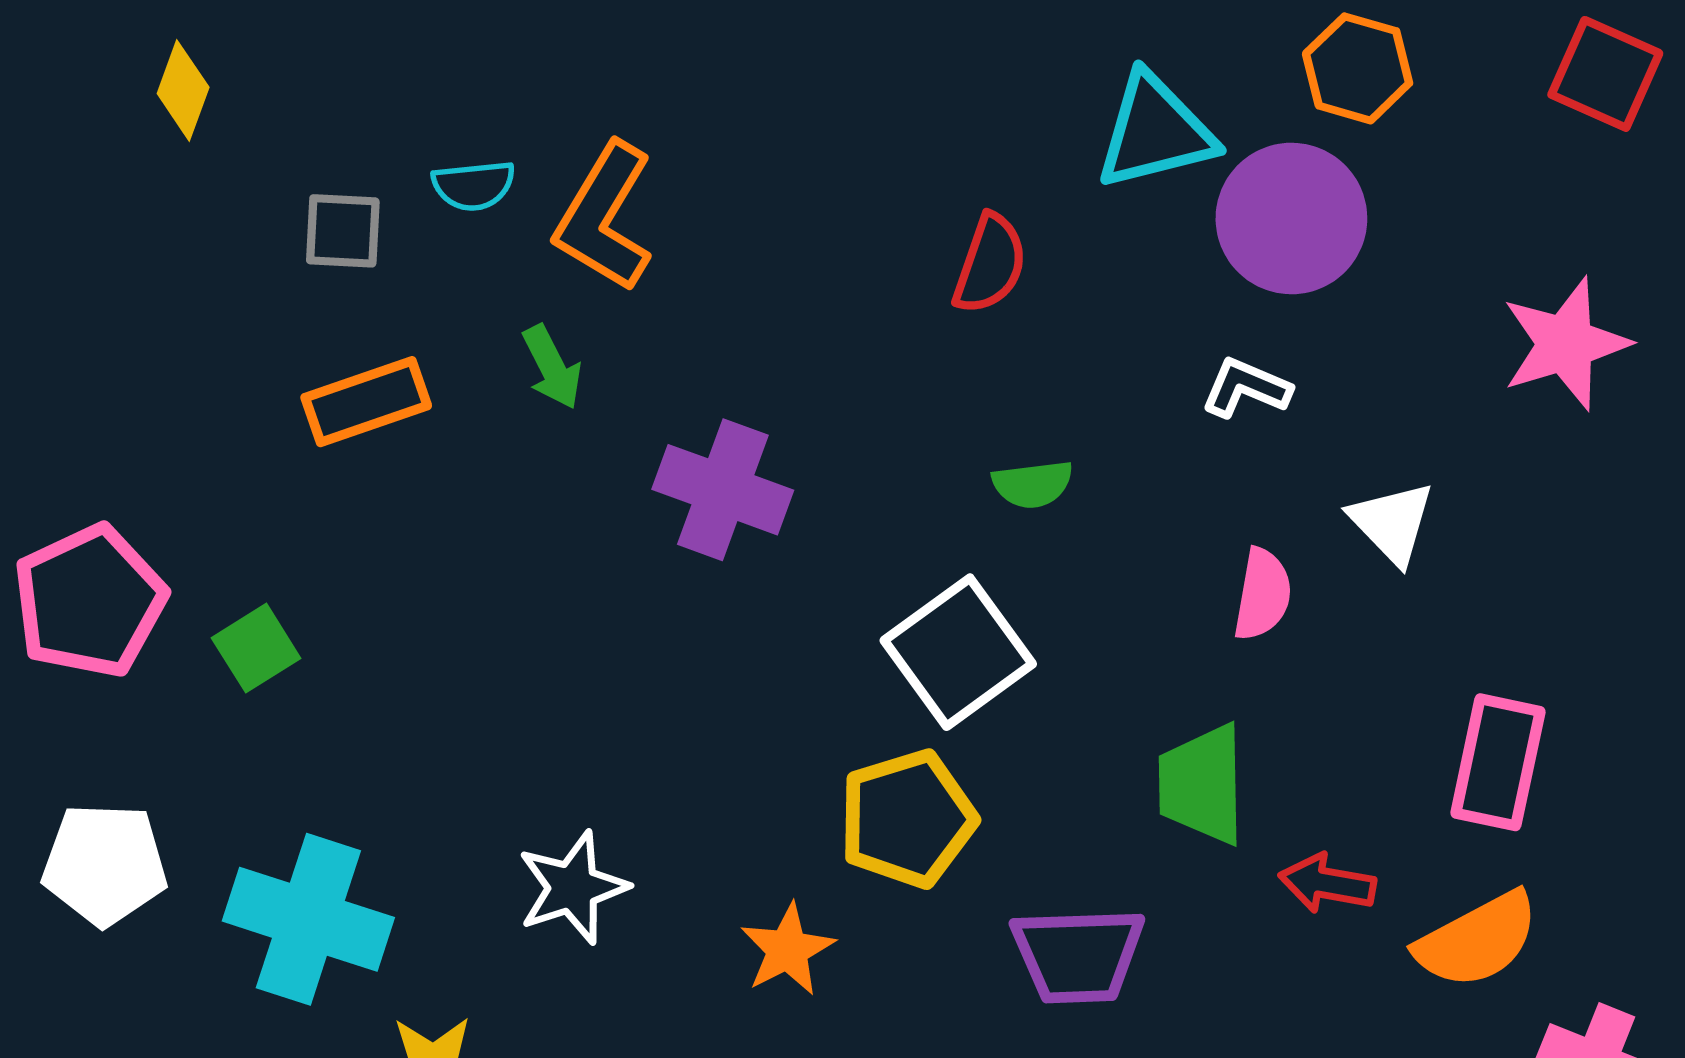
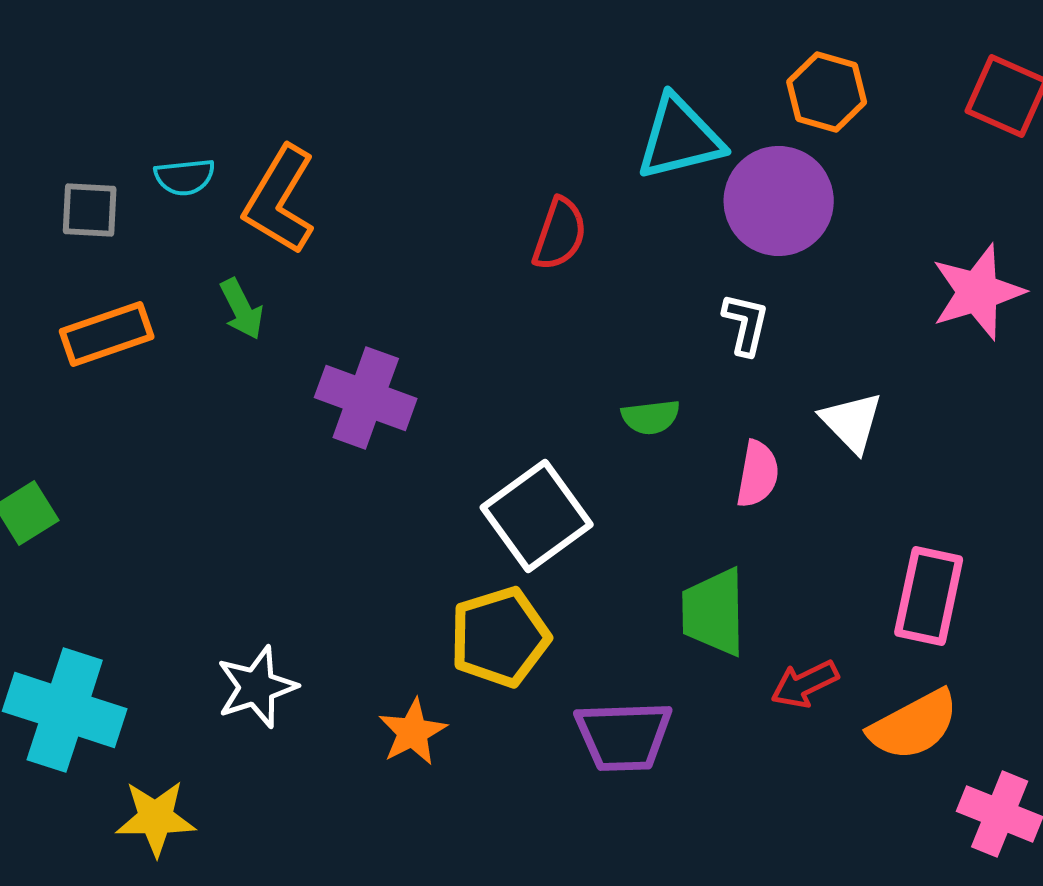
white L-shape: (1246, 388) -> (746, 324), turned 80
green semicircle: (1033, 484) -> (651, 417), moved
red arrow: (1327, 883) -> (805, 684), turned -36

